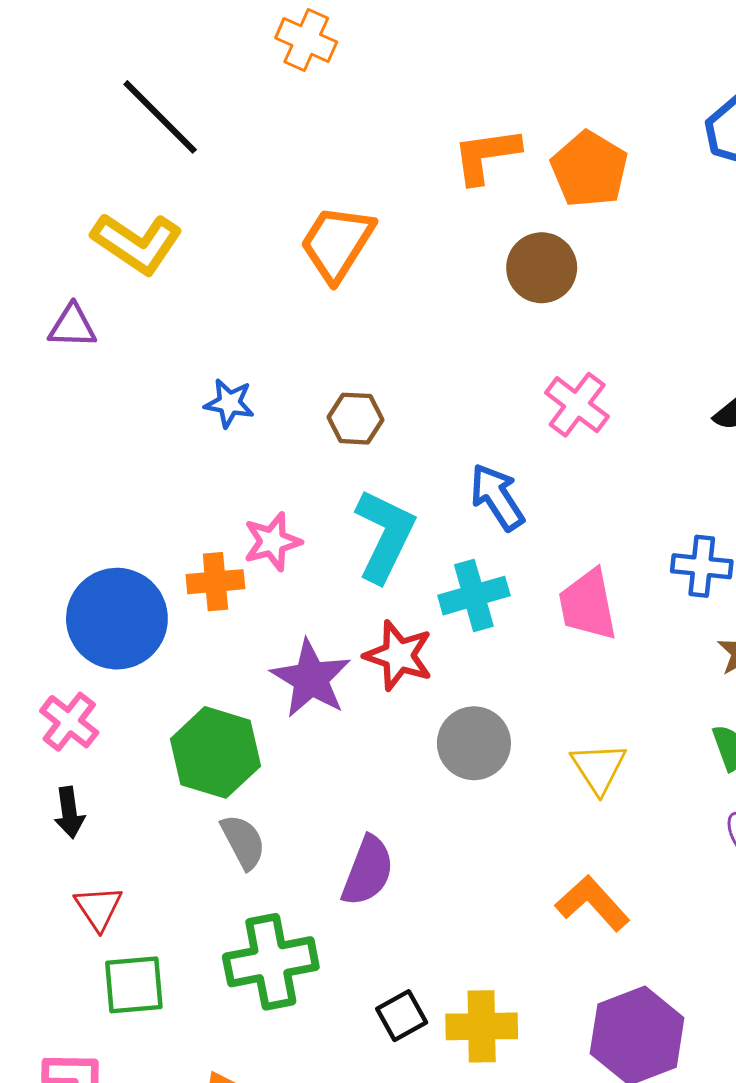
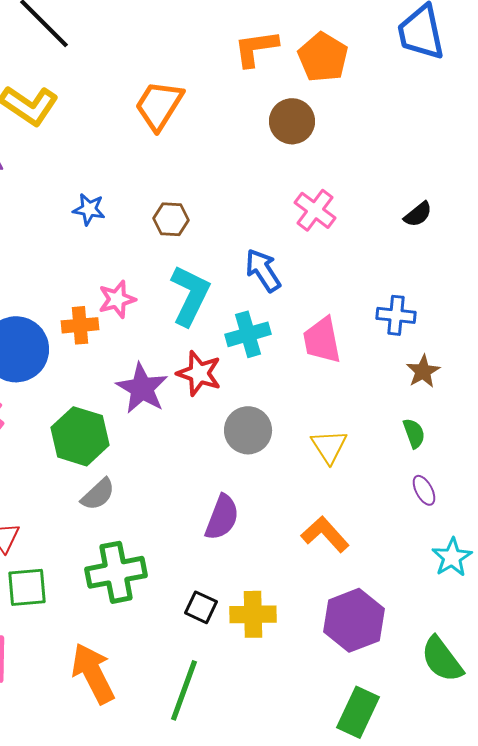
gray semicircle: (243, 842) -> (98, 494), turned 75
purple semicircle: (368, 871) -> (222, 517), moved
black square: (402, 1016) -> (201, 607), turned -36

